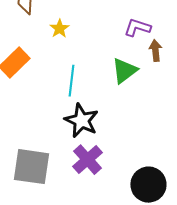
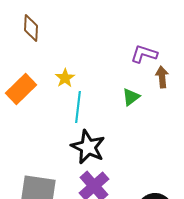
yellow star: (59, 29) -> (65, 78), moved
green triangle: (124, 71) -> (131, 97), size x0.7

